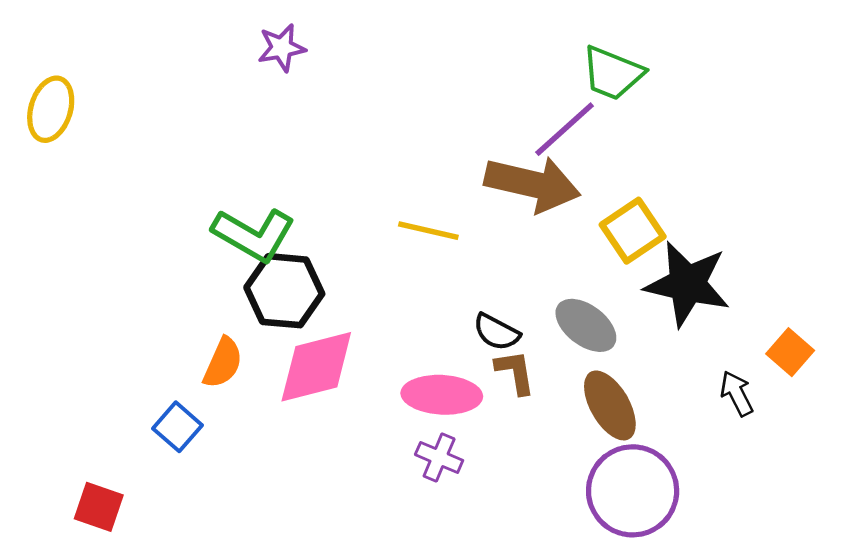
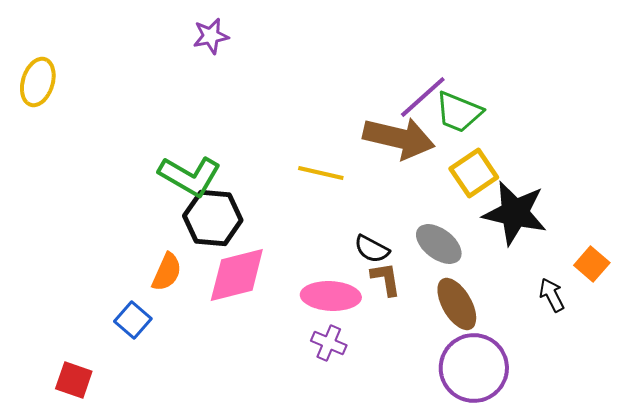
green trapezoid: (613, 73) -> (459, 112), moved

